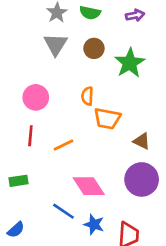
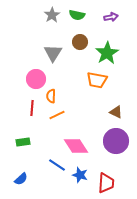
gray triangle: (56, 44) -> (53, 53), moved
orange semicircle: (87, 96) -> (51, 96), moved
orange trapezoid: (107, 119) -> (97, 80), moved

